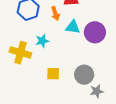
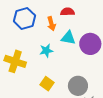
cyan star: (42, 41) -> (46, 51), moved
yellow square: (53, 74) -> (47, 84), turned 32

